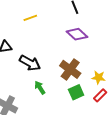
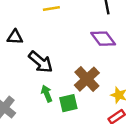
green square: (76, 92) -> (68, 103), moved

